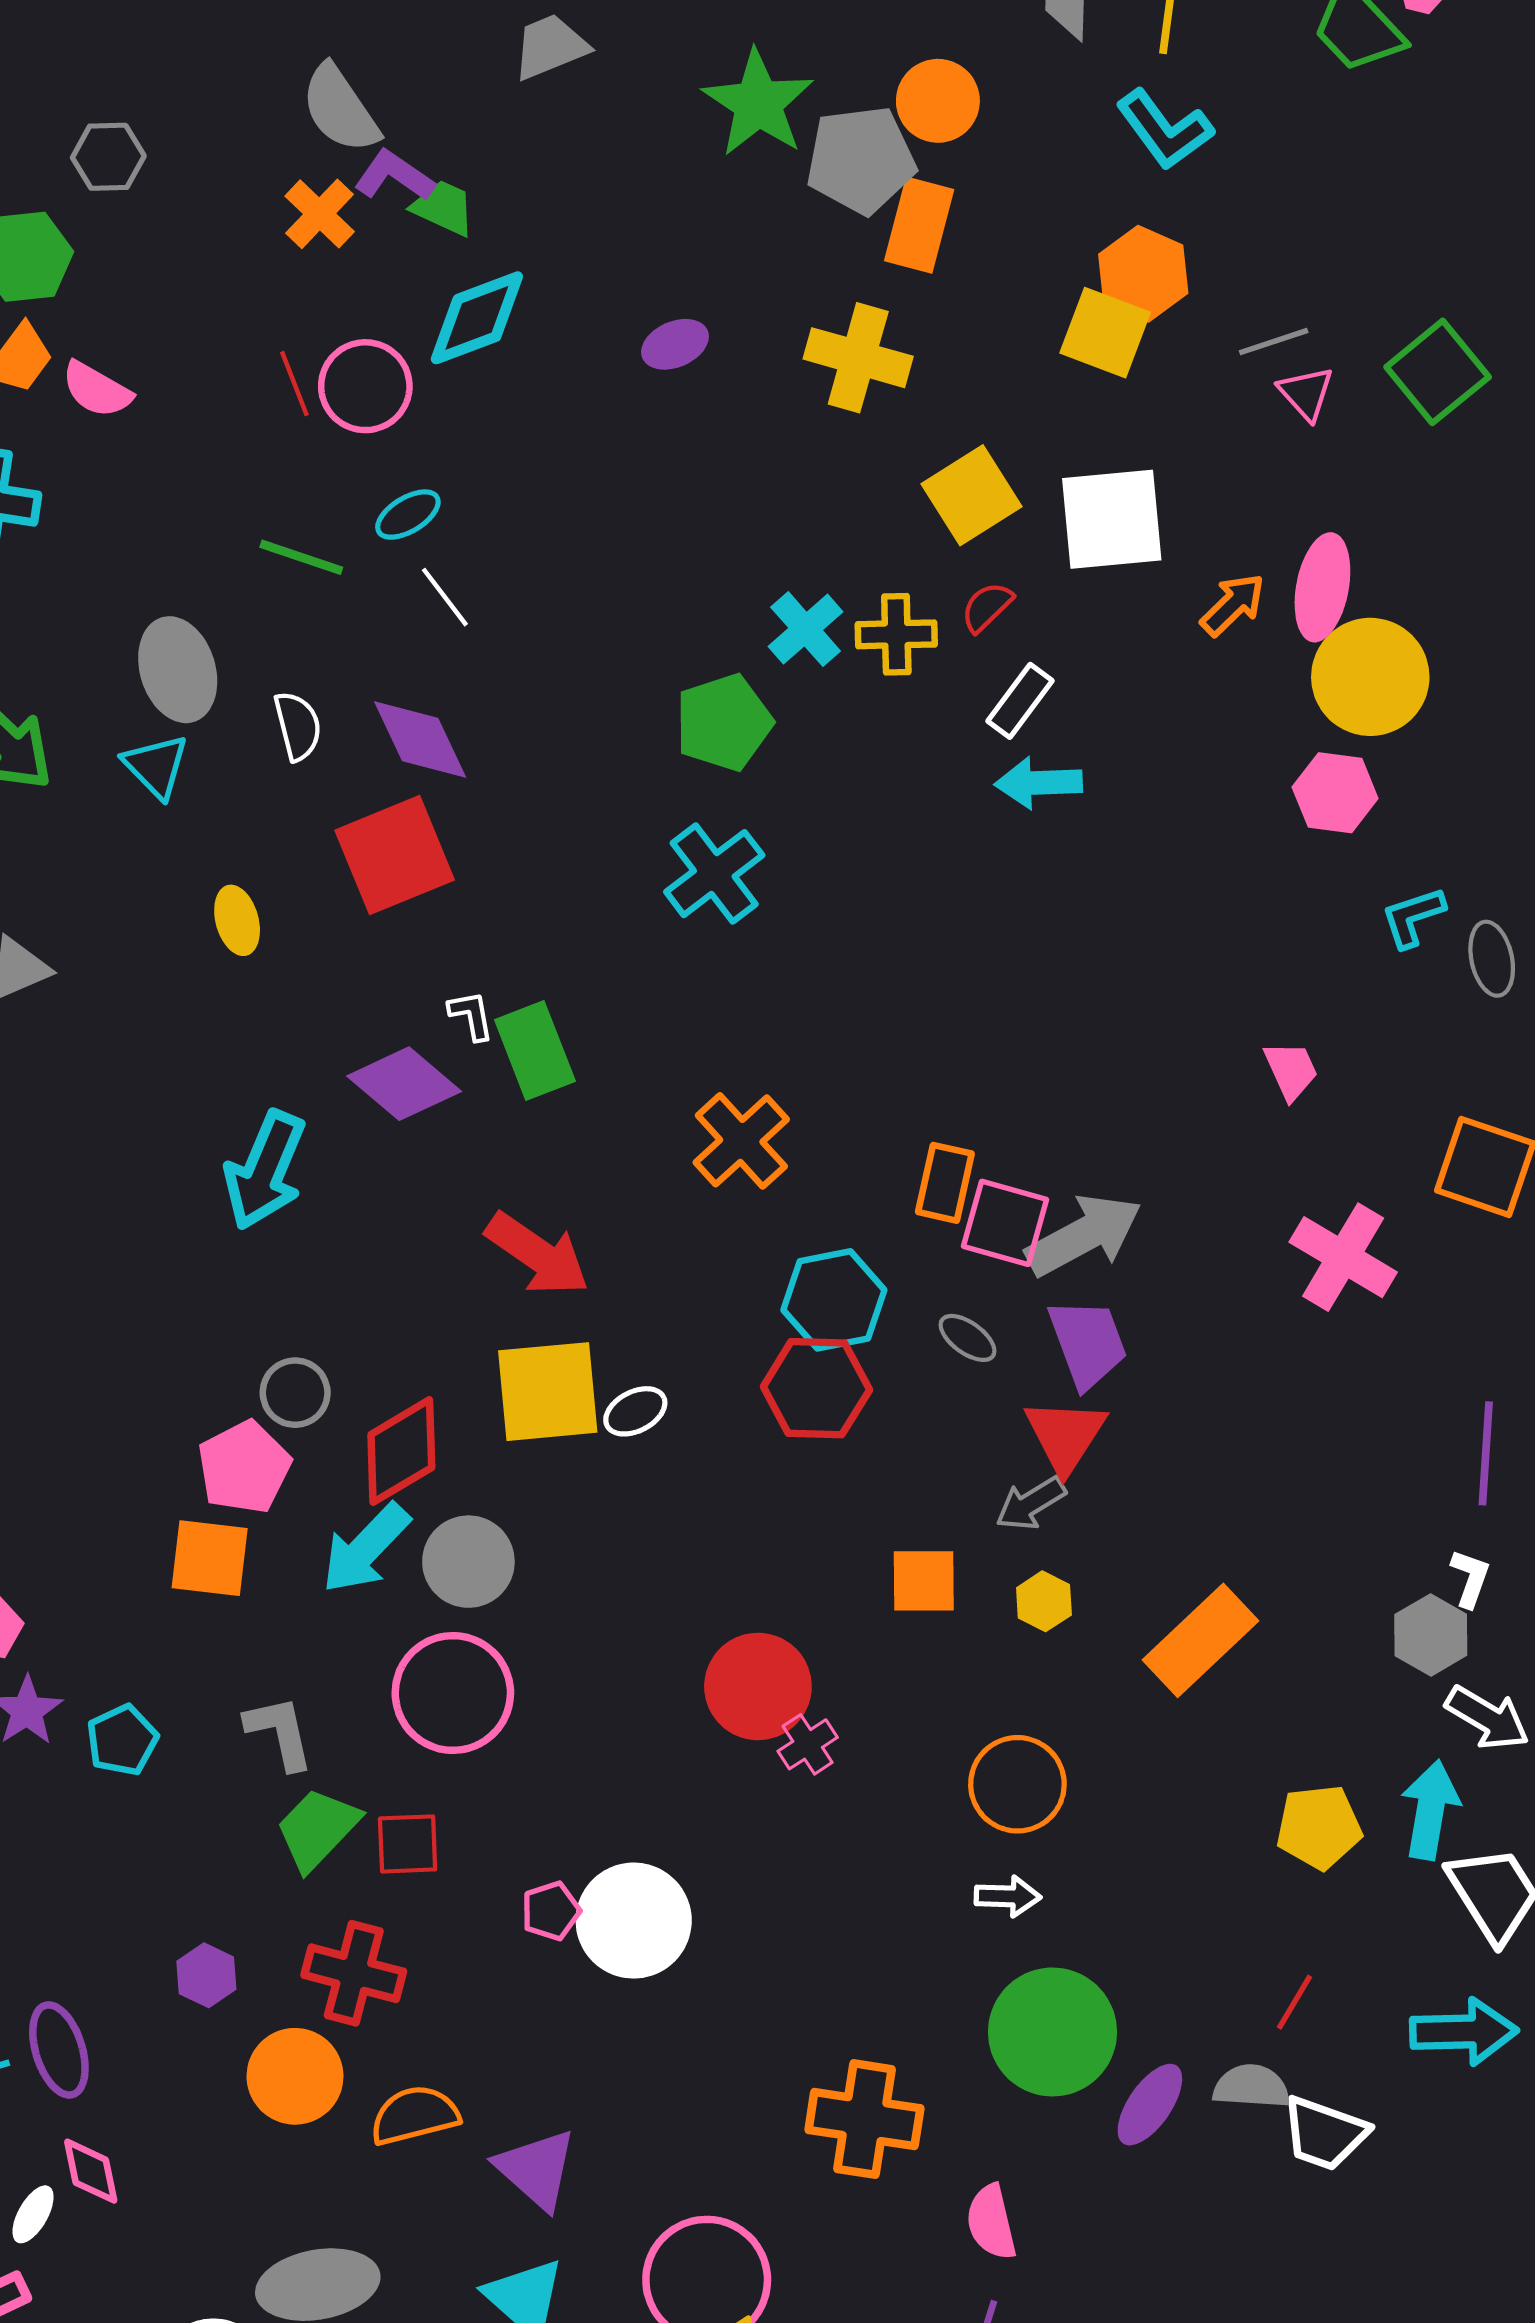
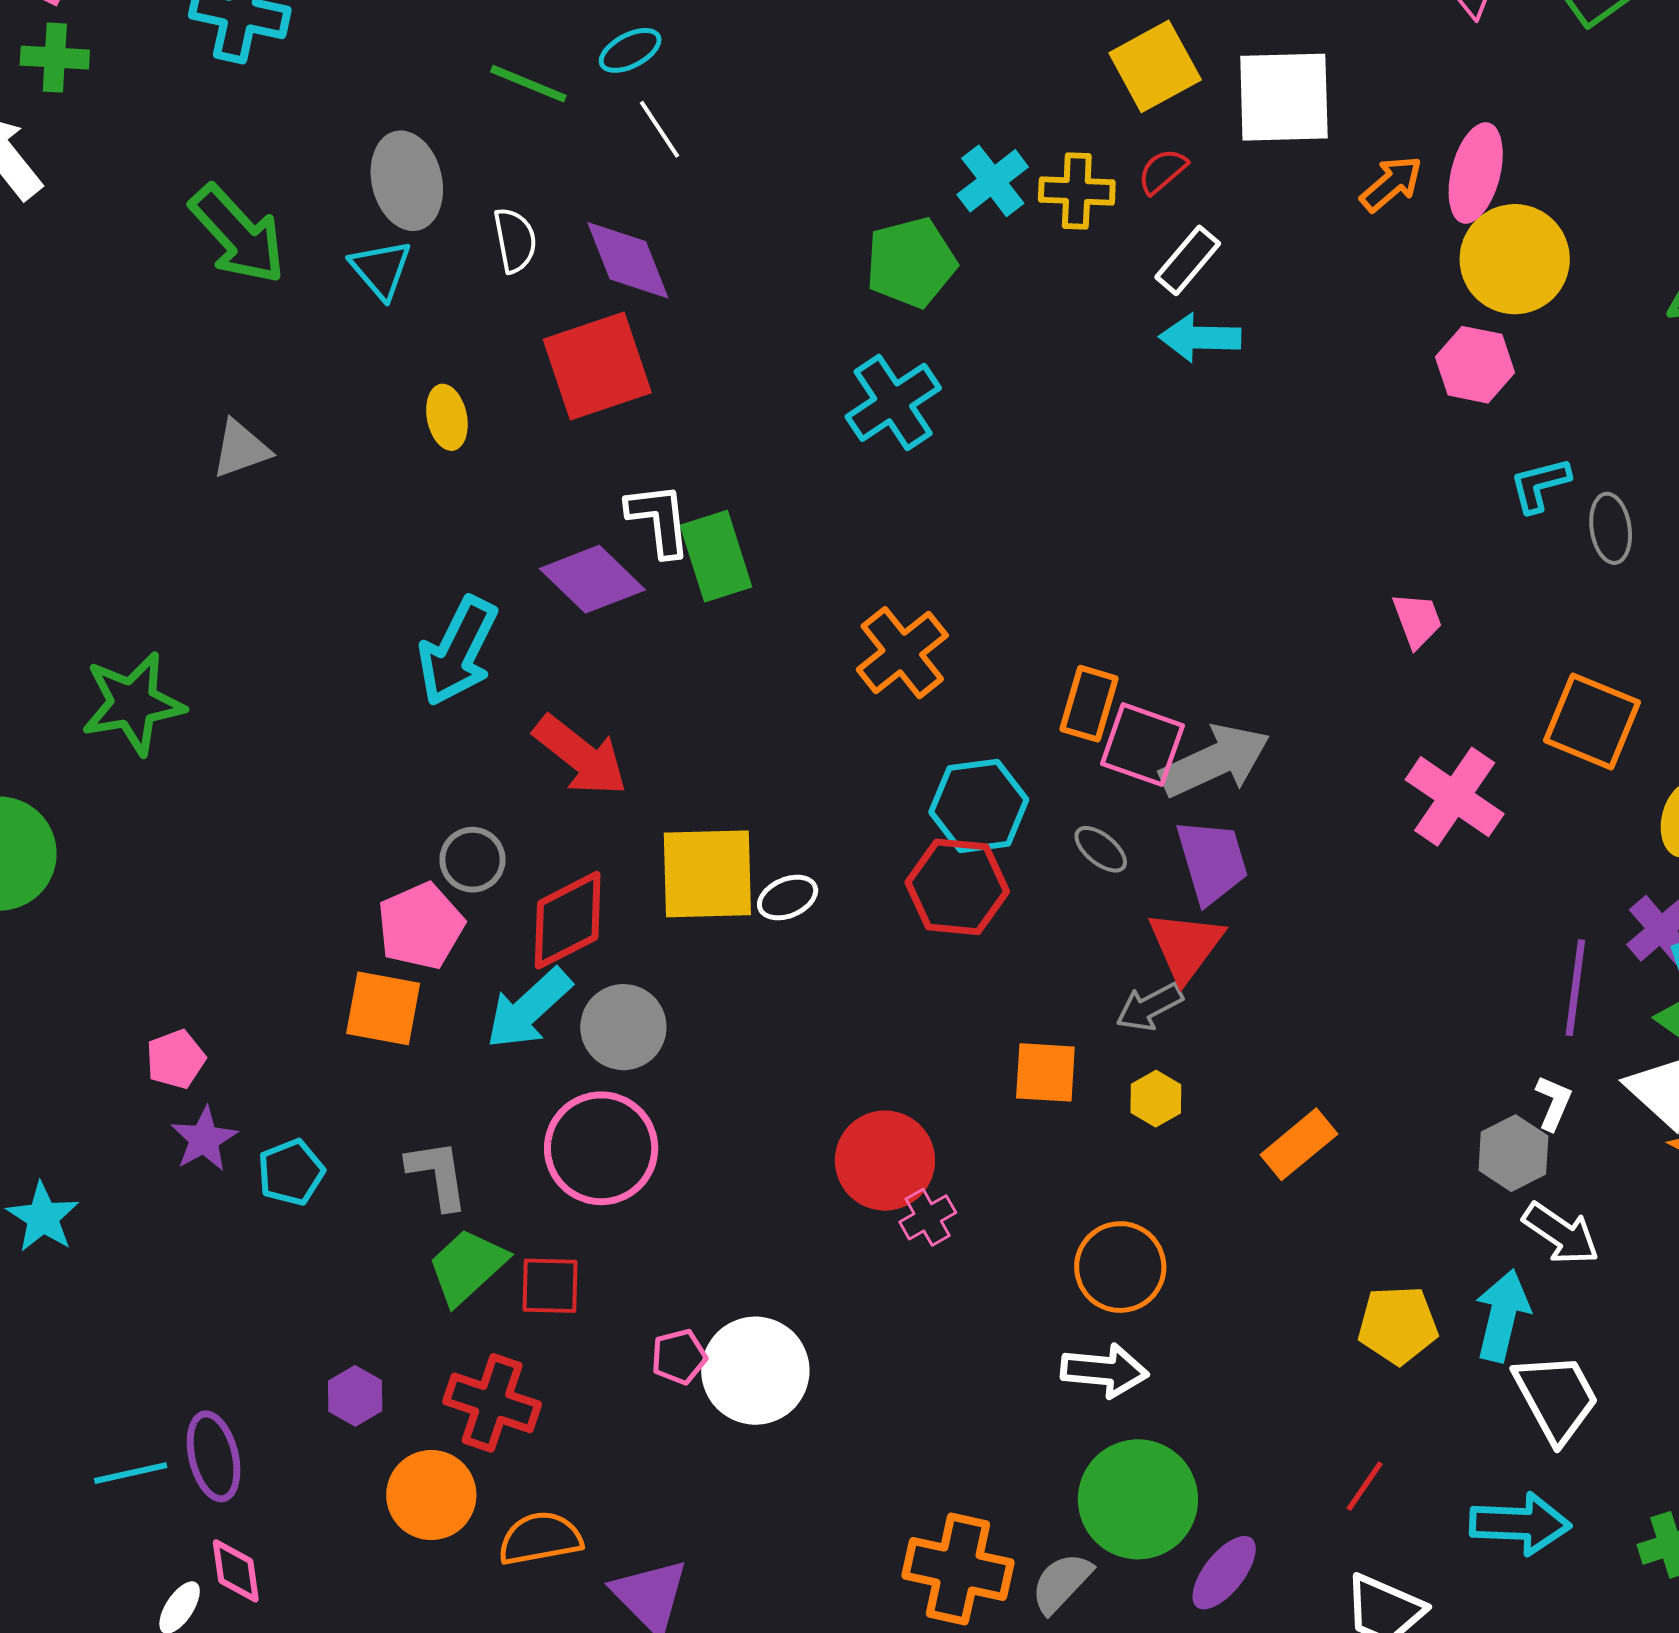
white L-shape: (471, 1015) -> (659, 520), size x1.6
red arrow: (538, 1254) -> (581, 756), moved
orange rectangle: (1200, 1640) -> (1299, 1144), size x0.7
white arrow: (1008, 1896) -> (1105, 1371), size x1.4
gray semicircle: (1251, 2087) -> (1061, 1583), moved, turned -54

